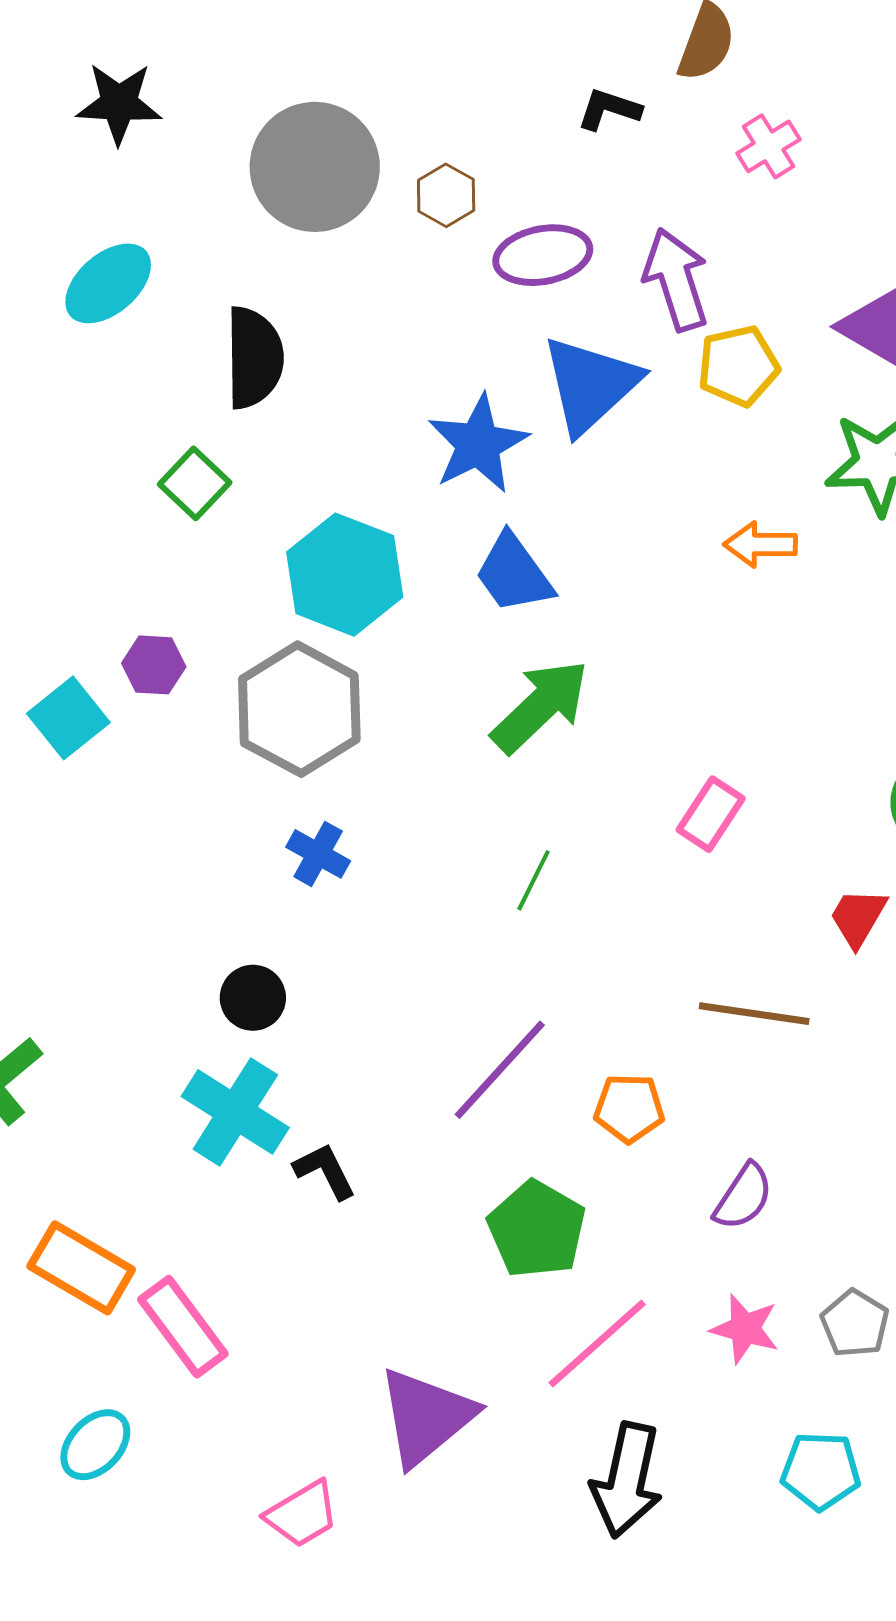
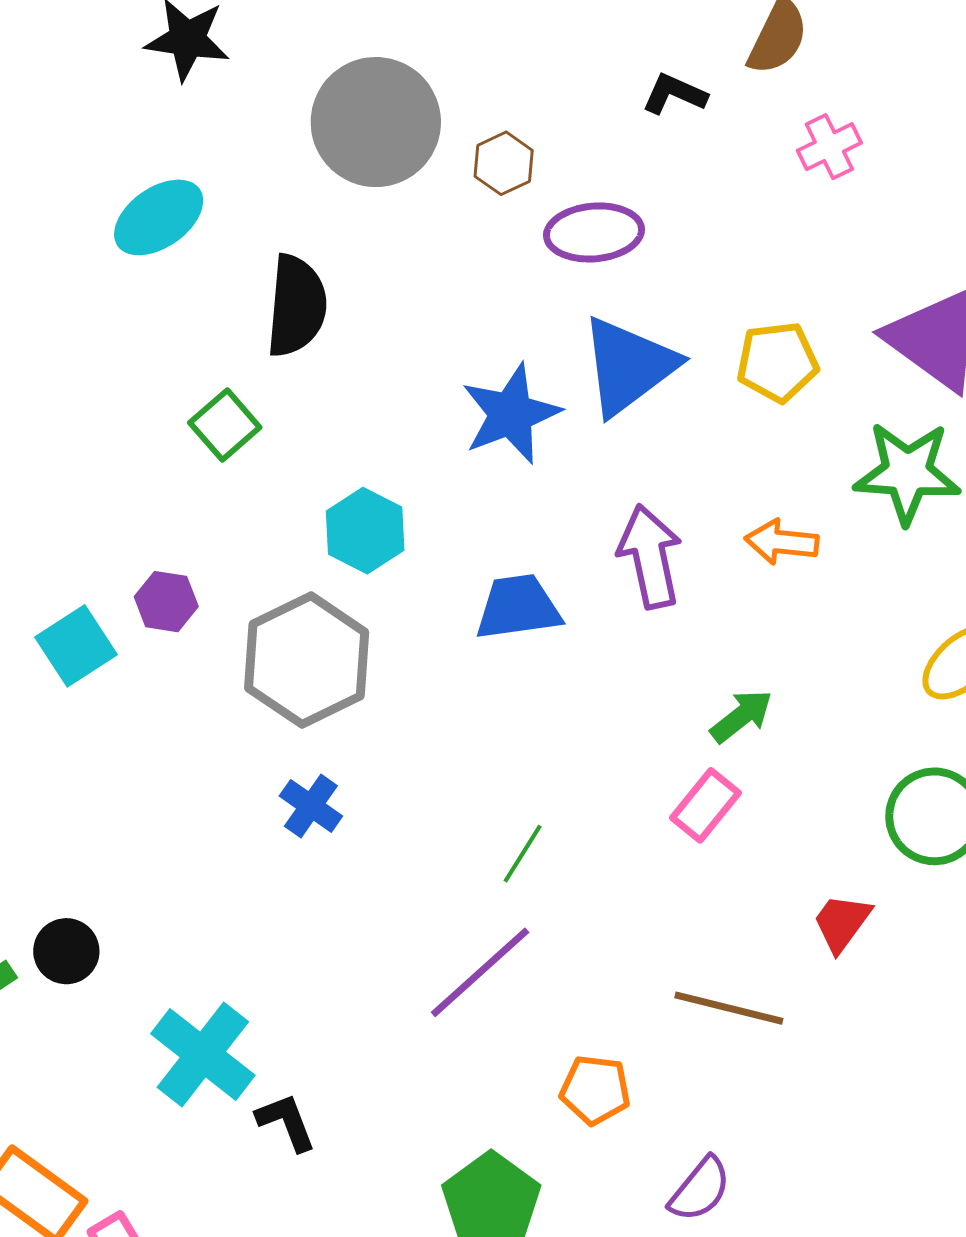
purple arrow: (676, 280) -> (650, 557), moved
blue trapezoid: (514, 574) -> (518, 607), moved, turned 112
cyan hexagon: (345, 575) -> (365, 531), size x0.7
green arrow: (540, 706) -> (741, 716), moved, size x0.6
black circle: (253, 998) -> (66, 951), moved
purple line: (500, 1070) -> (480, 972), moved

